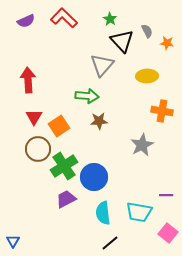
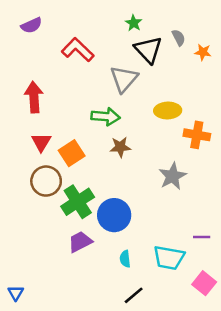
red L-shape: (64, 18) -> (78, 50), moved
yellow ellipse: (147, 76) -> (168, 111), moved
cyan semicircle: (103, 213) -> (125, 259), size x0.6

